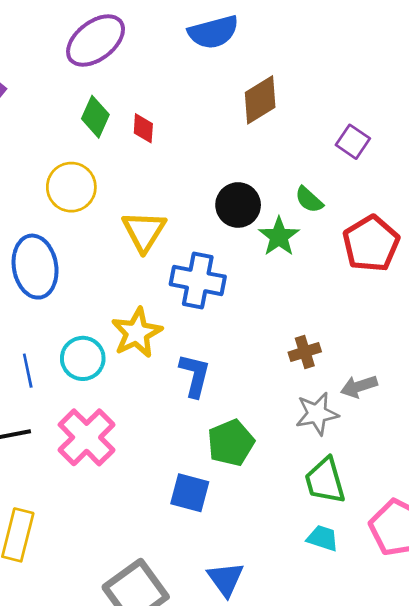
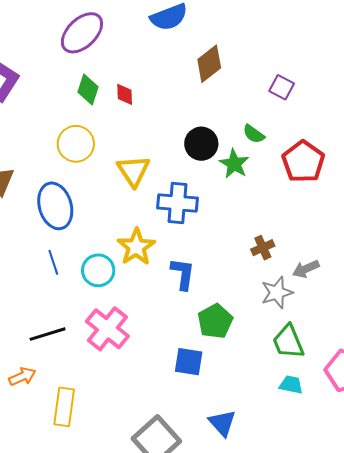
blue line: (28, 371) -> (53, 262), moved

